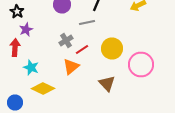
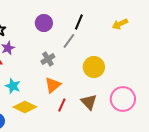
gray line: (87, 22) -> (69, 41), turned -42
red line: (82, 50) -> (62, 105), moved, turned -32
pink circle: (141, 64) -> (123, 99), moved

